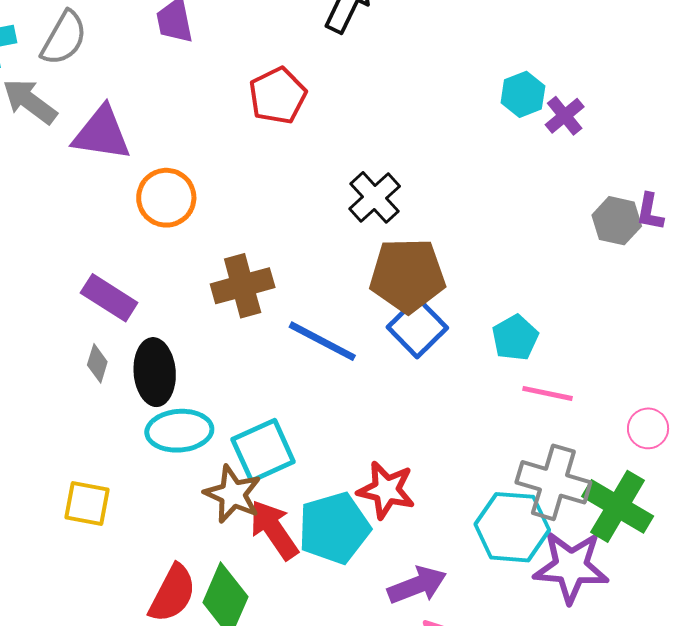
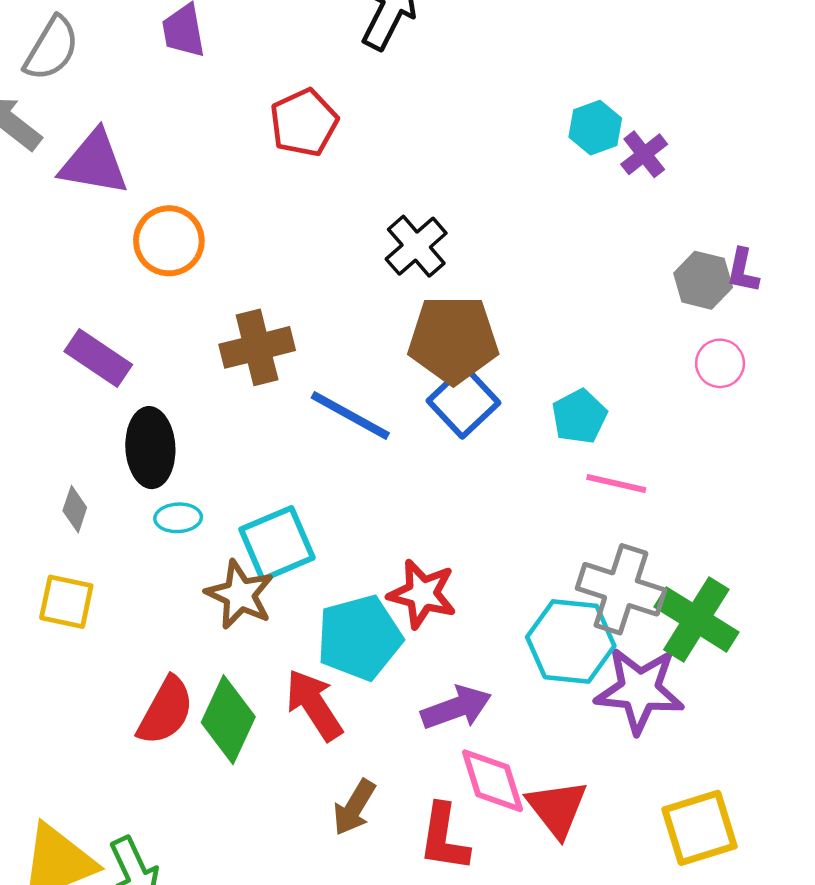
gray diamond: (97, 363) -> (75, 509), moved
pink circle: (648, 428) -> (720, 363), moved
cyan ellipse: (179, 431) -> (178, 518), size x0.6
red arrow: (274, 530) -> (314, 705), moved

